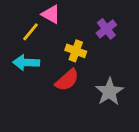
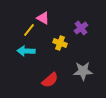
red semicircle: (67, 80) -> (50, 80), moved
gray star: (109, 92) -> (83, 71), turned 30

